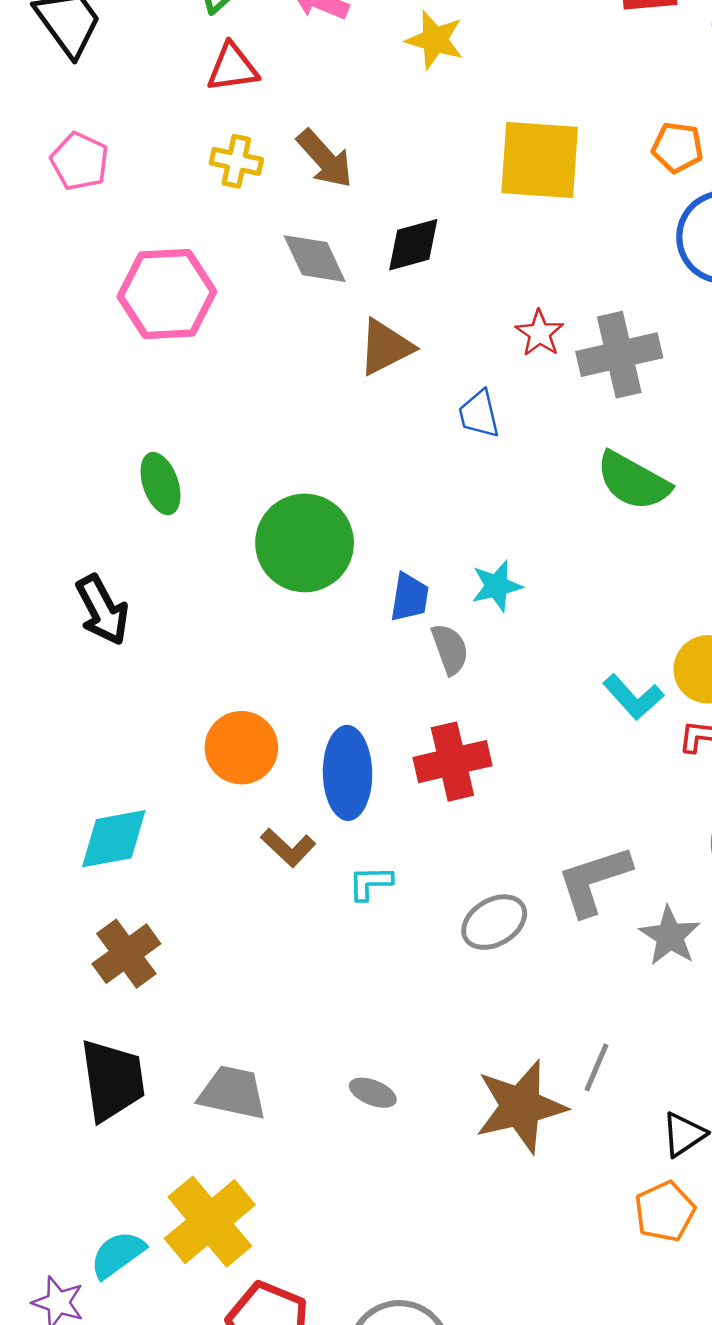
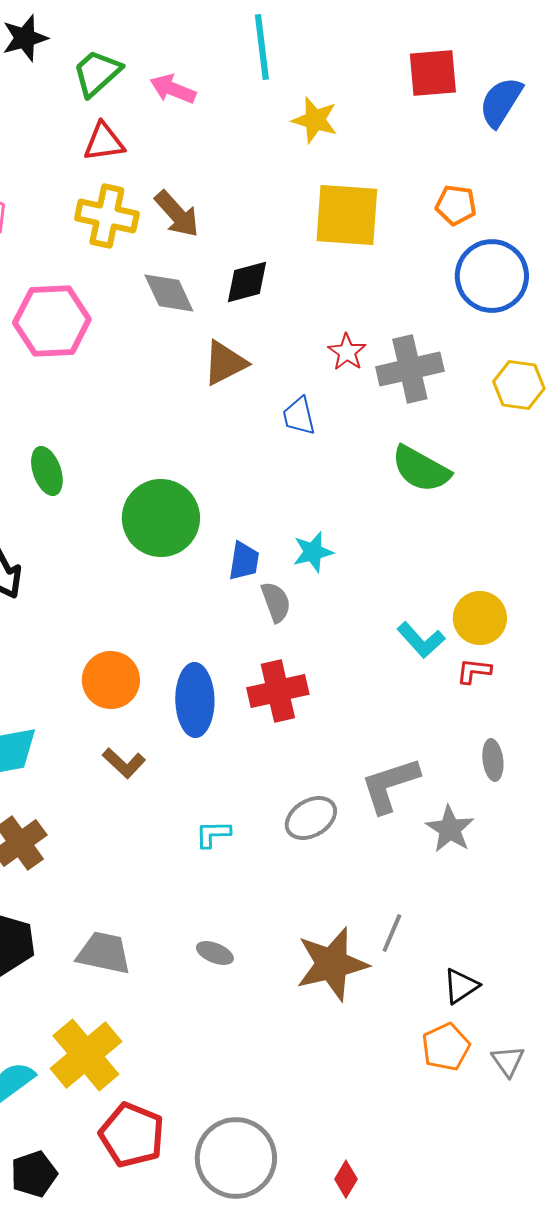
yellow star: (435, 40) -> (315, 120), moved
yellow cross: (236, 161) -> (107, 216), size x1.5
brown L-shape: (288, 848) -> (124, 763), moved
cyan L-shape: (370, 883) -> (213, 834), moved

